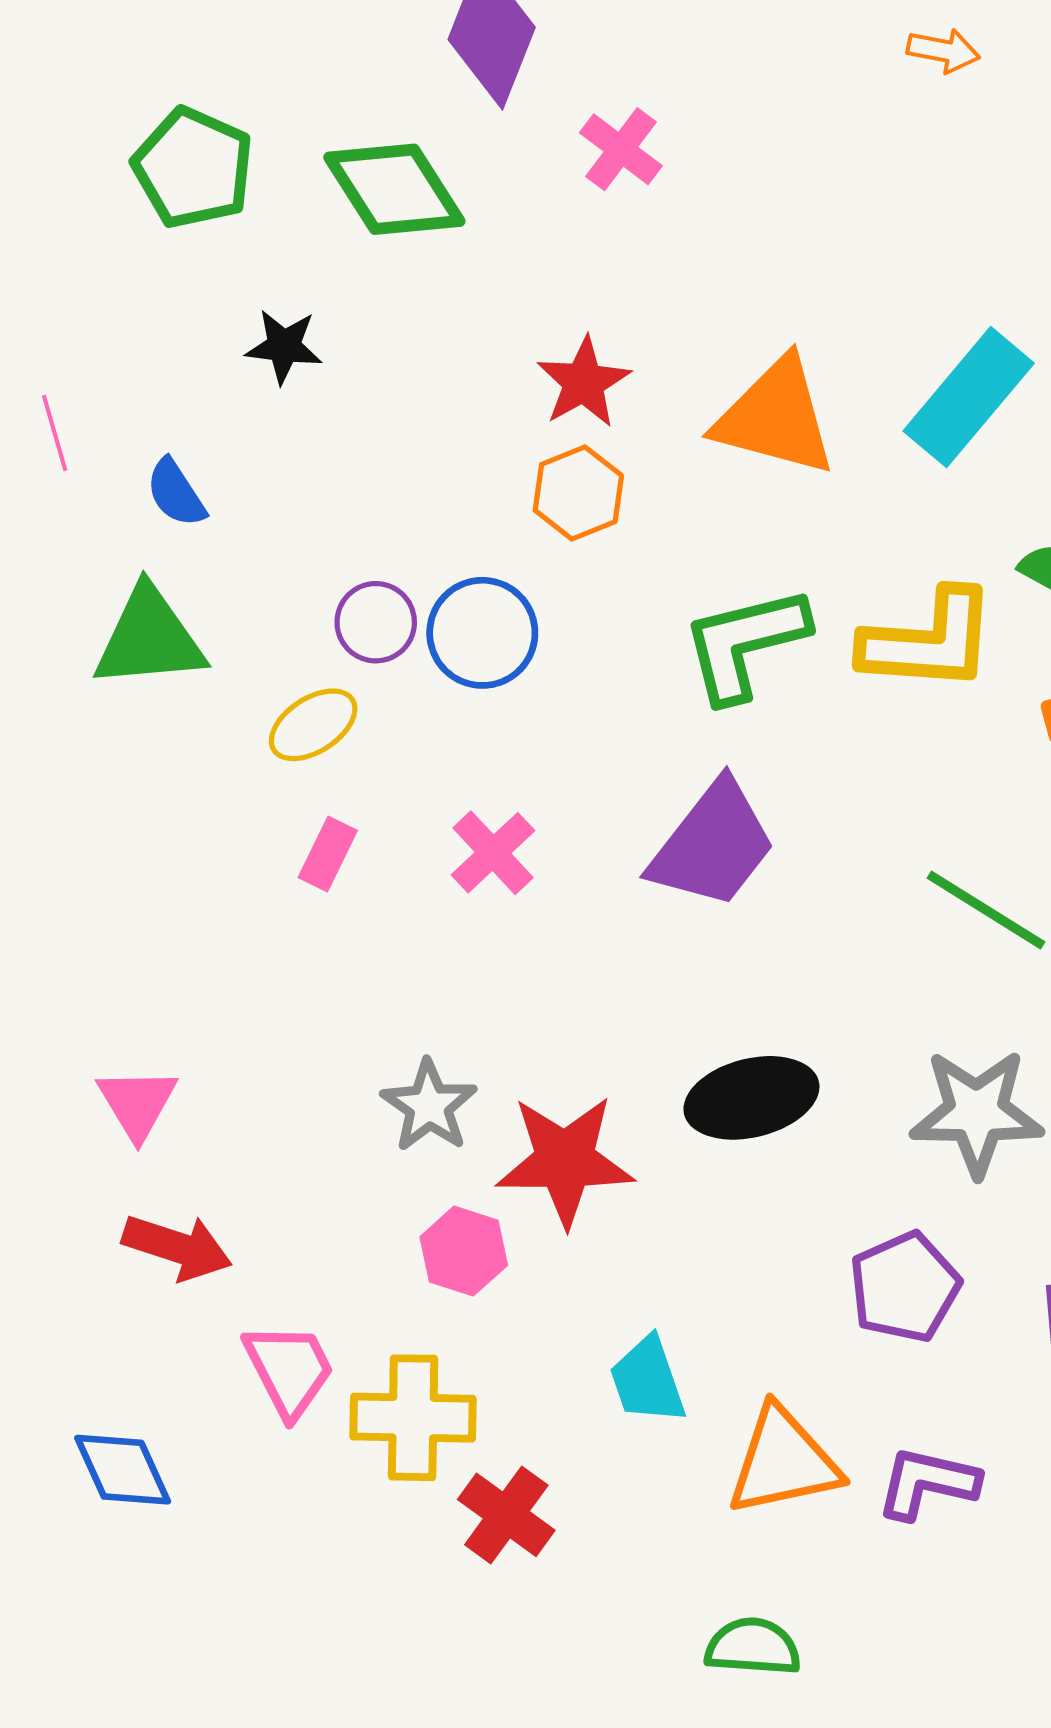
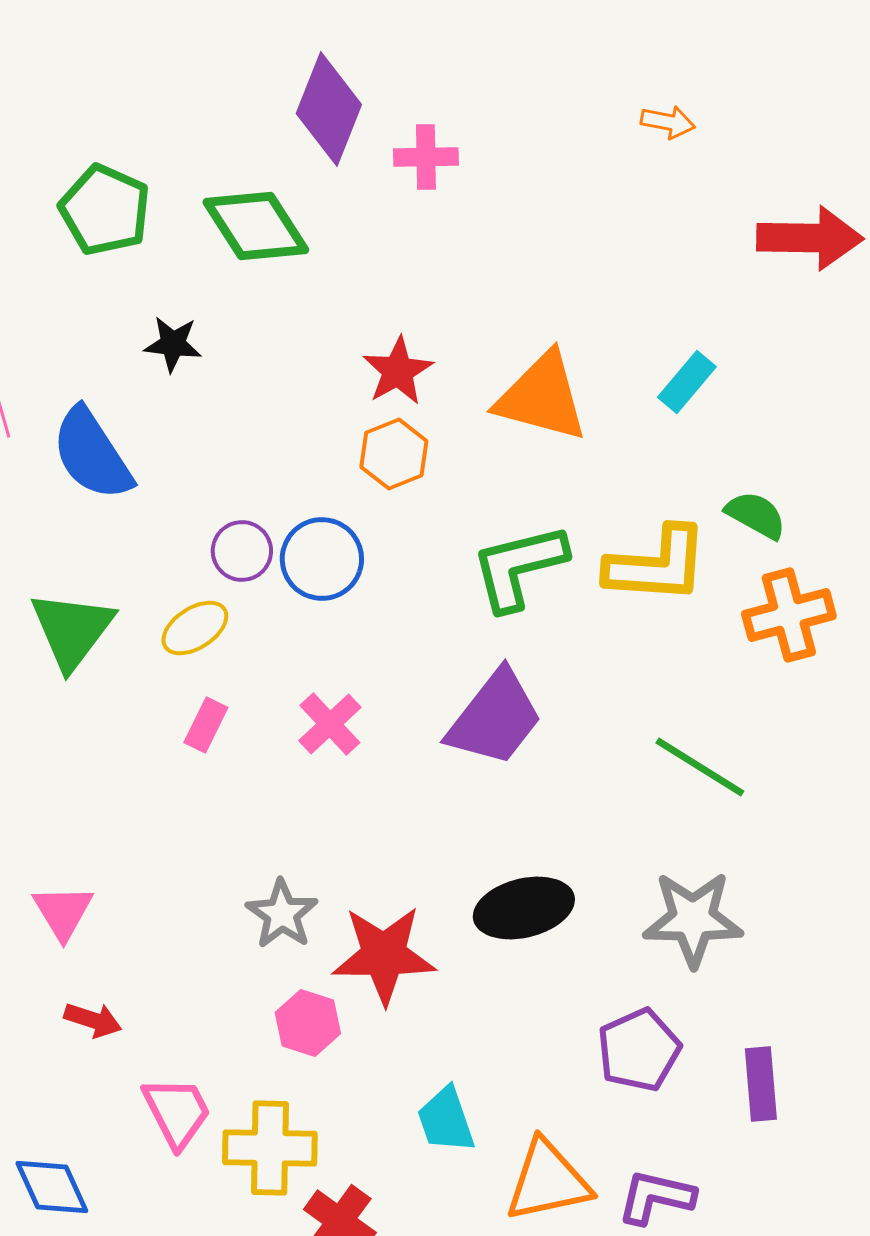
pink cross: (621, 149) -> (426, 157), moved, turned -38
cyan rectangle: (969, 397) -> (687, 382), size x0.6
blue semicircle: (176, 493) -> (92, 454), size x1.8
green triangle: (149, 638) -> (72, 630), moved, turned -48
red arrow: (177, 1247) -> (93, 1020), size x0.7

